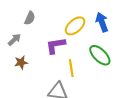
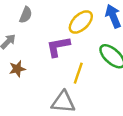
yellow line: (71, 68) -> (78, 73), turned 30

